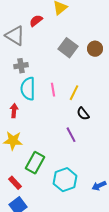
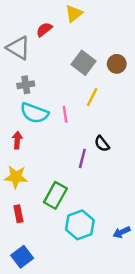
cyan semicircle: (28, 89) -> (34, 113), turned -70
yellow line: (74, 93) -> (92, 97), moved
purple line: (71, 135) -> (82, 158), moved, turned 42
green rectangle: (35, 163) -> (55, 195), moved
red rectangle: (15, 183) -> (18, 214), moved, turned 32

